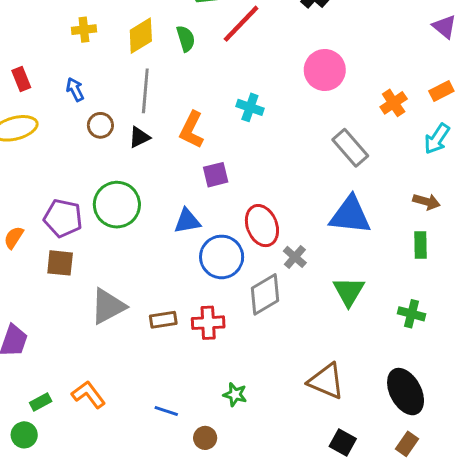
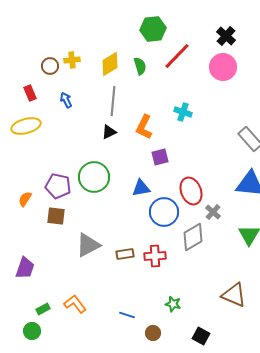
pink circle: (325, 70) -> (223, 67), moved
brown circle: (100, 125) -> (50, 66), moved
black square: (343, 442) -> (201, 336), moved

